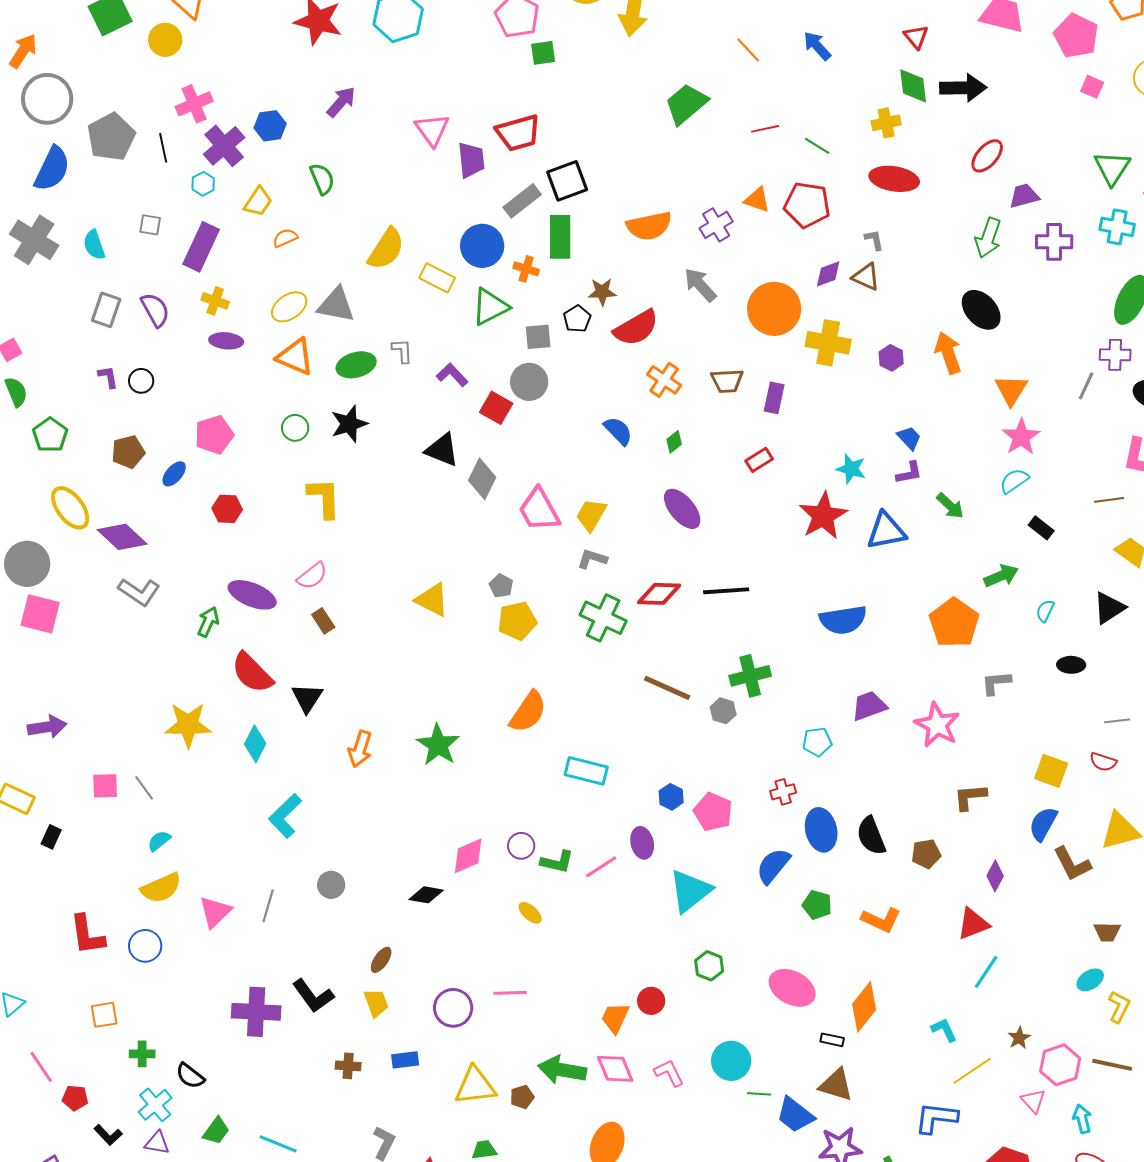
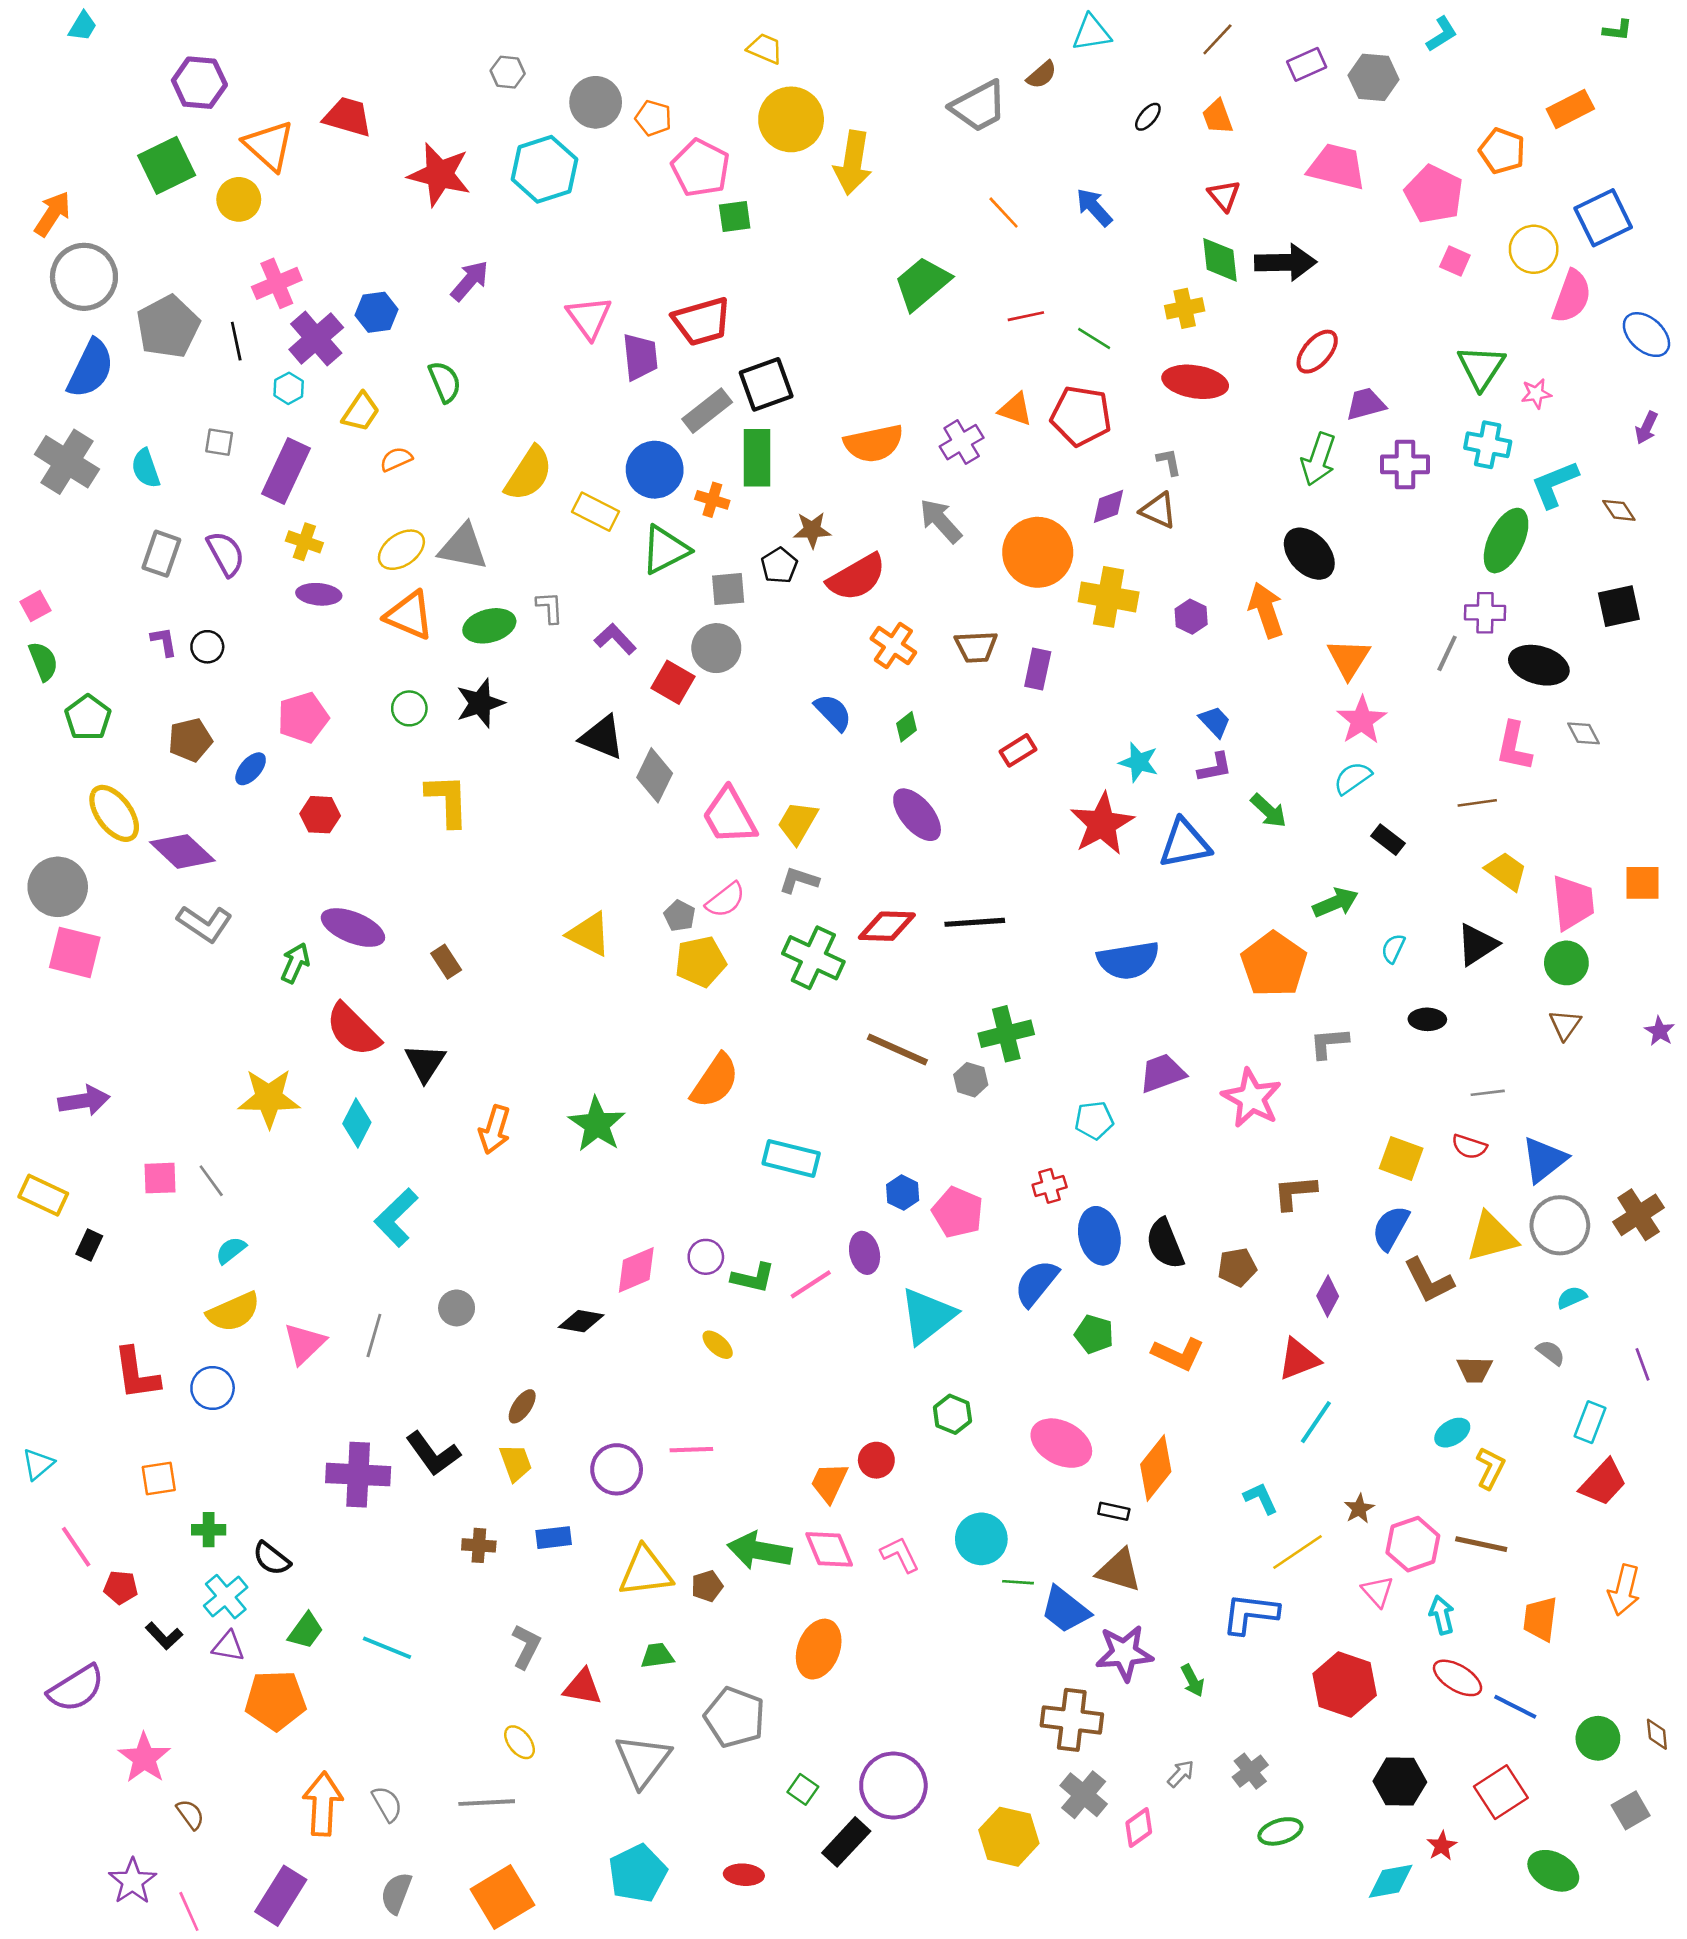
pink semicircle: (312, 576) -> (725, 900), moved

